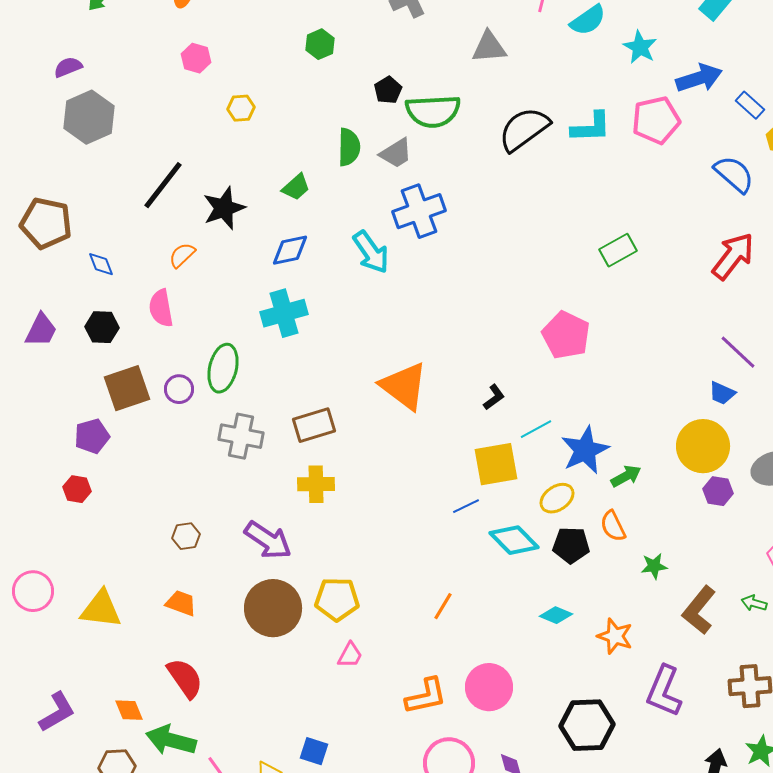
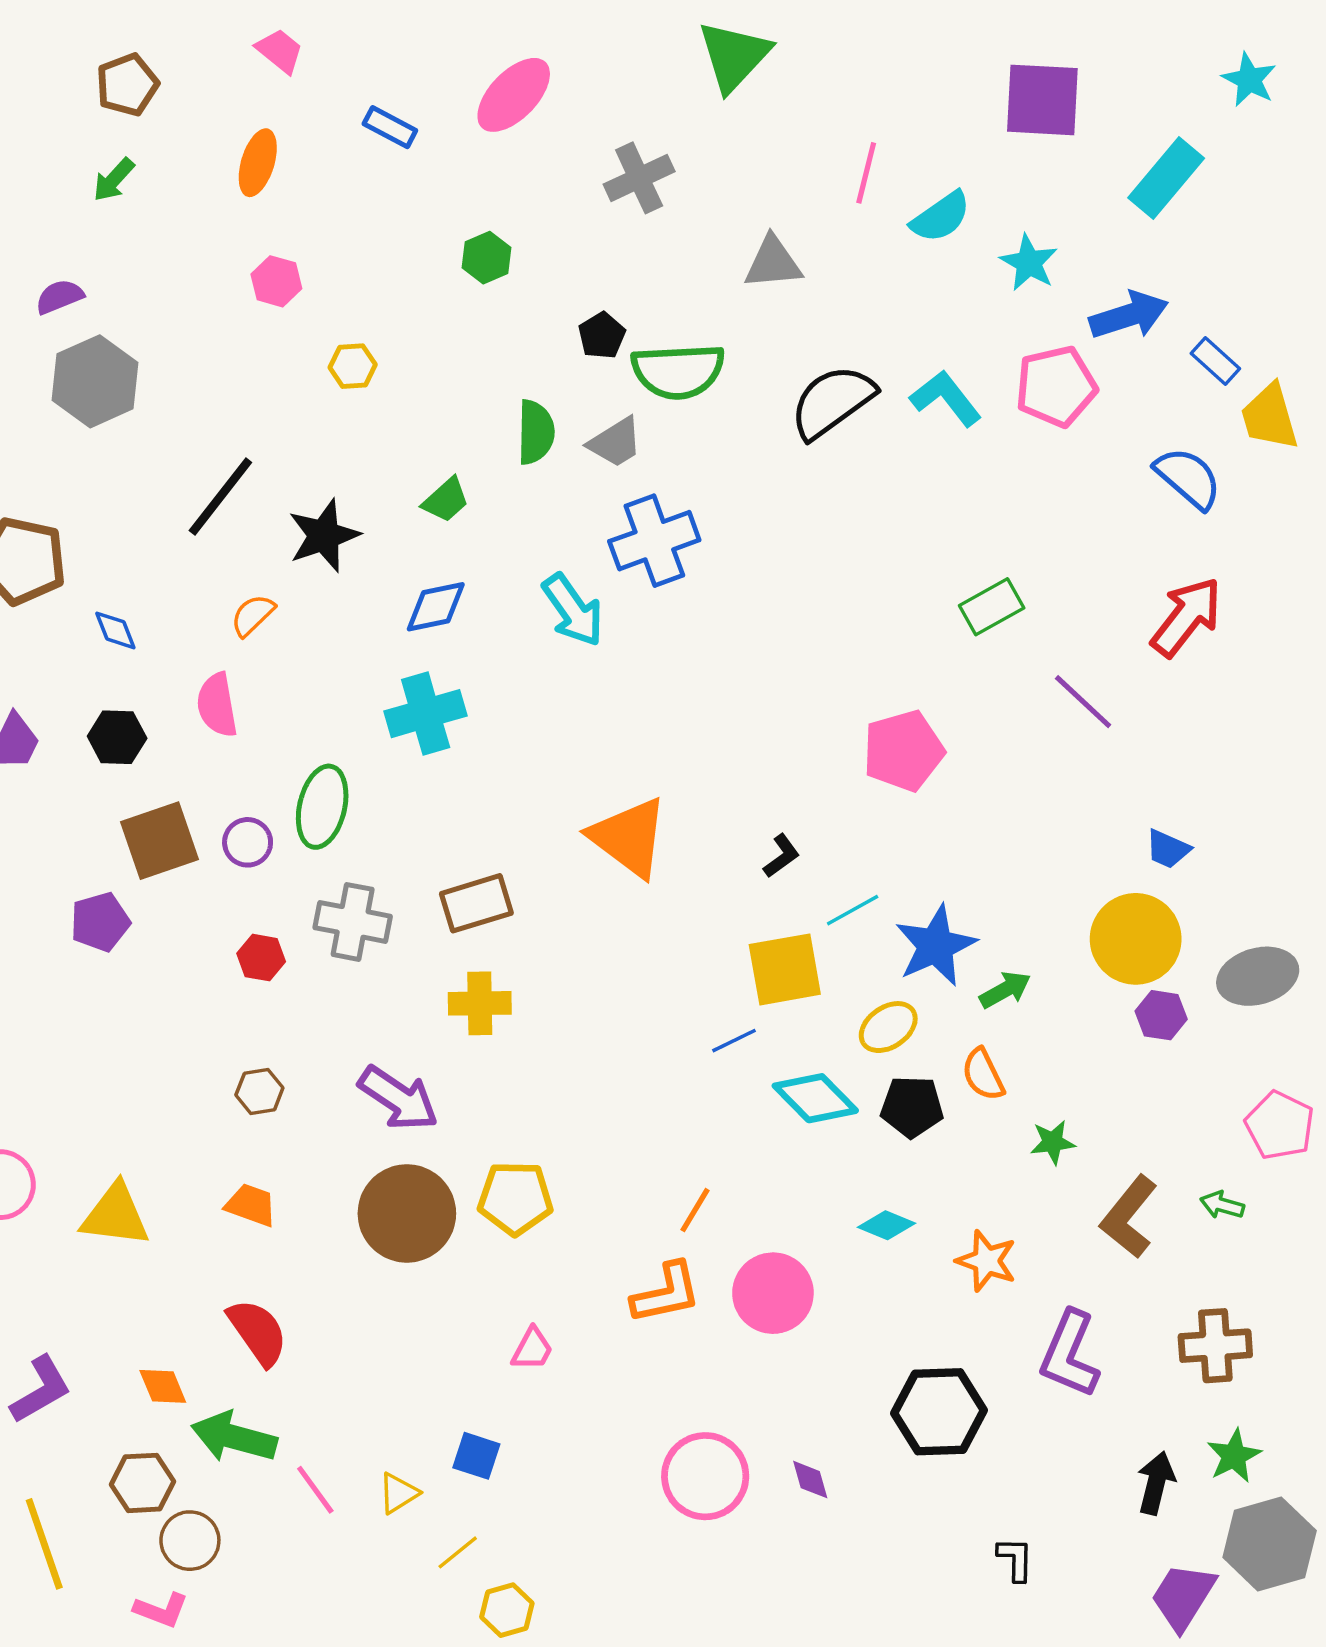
cyan L-shape: (591, 127) -> (946, 398), turned -126
pink pentagon: (566, 335) -> (903, 751), turned 30
purple line: (738, 352) -> (1083, 702), moved
red hexagon: (77, 489) -> (261, 958), moved
pink trapezoid: (350, 655) -> (532, 1349), moved
pink circle: (489, 687) -> (773, 1293), moved
orange L-shape: (426, 696) -> (666, 1293), moved

